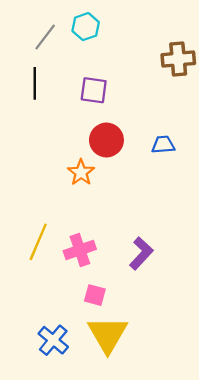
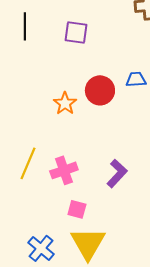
red circle: (106, 140) -> (100, 90), moved

